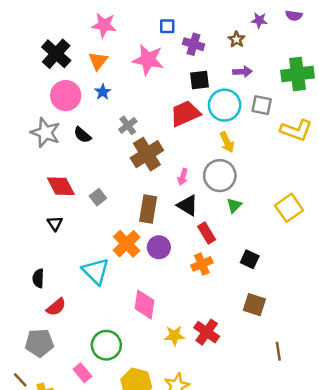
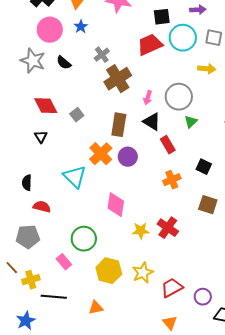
yellow arrow: (227, 142) -> (207, 69), moved, turned -60
orange cross: (202, 264) -> (172, 180), moved
red semicircle: (56, 307) -> (42, 207), turned -126

